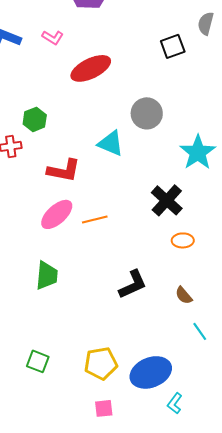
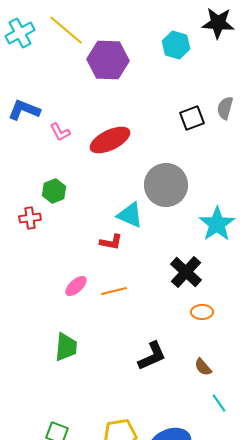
gray semicircle: (206, 23) -> (225, 108), moved
pink L-shape: (53, 37) -> (60, 132), moved, turned 30
gray circle: (147, 113) -> (166, 185), size x1.4
red L-shape: (64, 170) -> (111, 242), moved, size x0.7
pink ellipse: (57, 214) -> (76, 286), size x0.7

